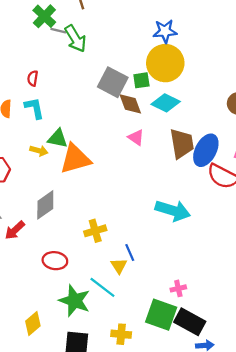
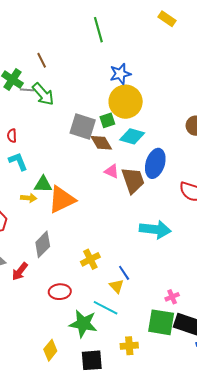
brown trapezoid: (182, 144) -> (133, 180), moved
blue ellipse: (206, 150) -> (155, 163), moved

